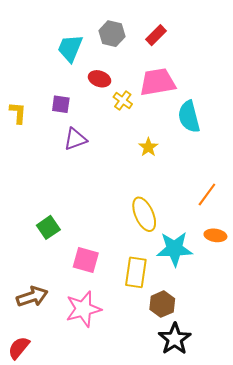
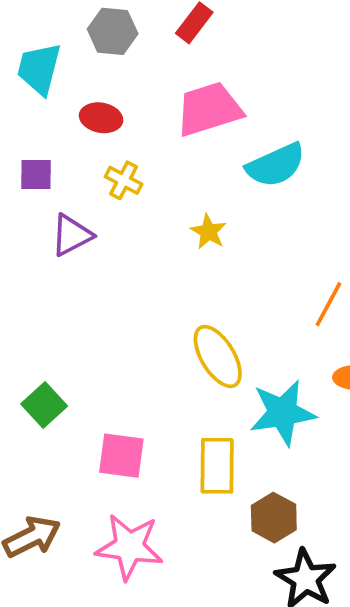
yellow cross: (123, 101) -> (124, 180), moved
cyan semicircle: (189, 117) -> (276, 165), turned -92
pink star: (83, 309) -> (129, 547), turned 30

